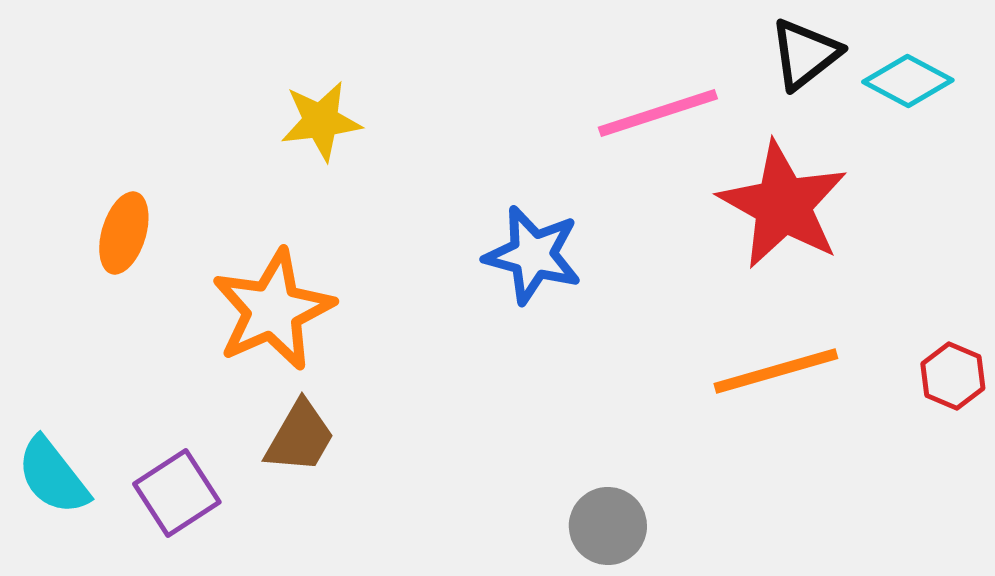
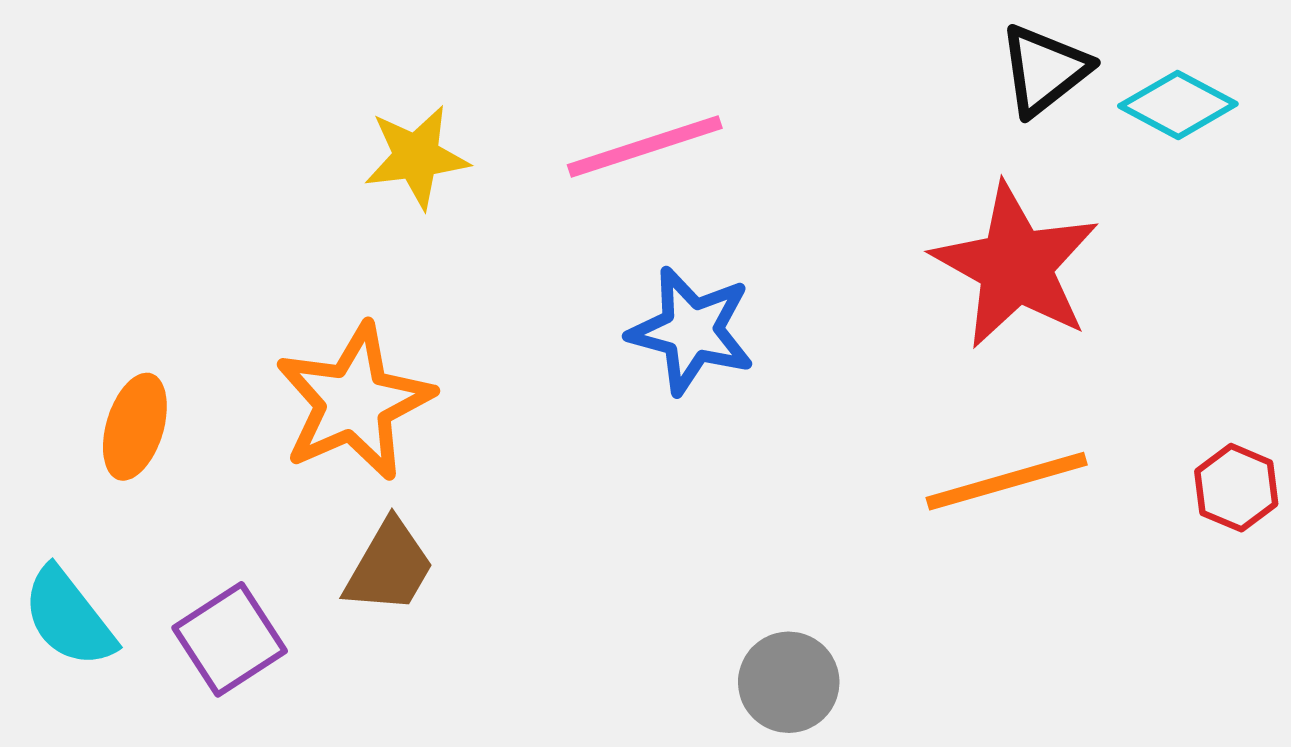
pink line: (658, 113) -> (645, 146), moved
orange ellipse: (124, 233) -> (135, 427), moved

